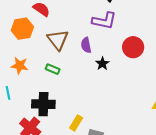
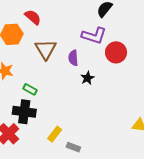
red circle: (133, 47) -> (116, 52), moved
green rectangle: (53, 69) -> (30, 89), moved

